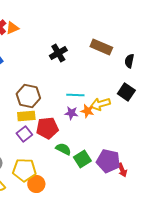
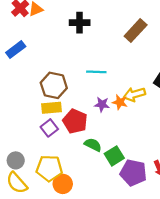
brown rectangle: (101, 47) -> (136, 30), turned -70
black cross: (58, 53) -> (80, 23), moved, turned 30
cyan line: (75, 95) -> (96, 72), moved
red pentagon: (47, 128) -> (75, 121), turned 30
purple pentagon: (108, 161) -> (133, 173), moved

